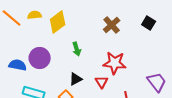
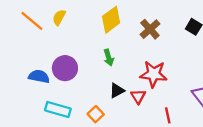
yellow semicircle: (35, 15) -> (59, 17), turned -56
yellow diamond: (58, 22) -> (111, 20), moved
black triangle: (76, 79) -> (117, 91), moved

